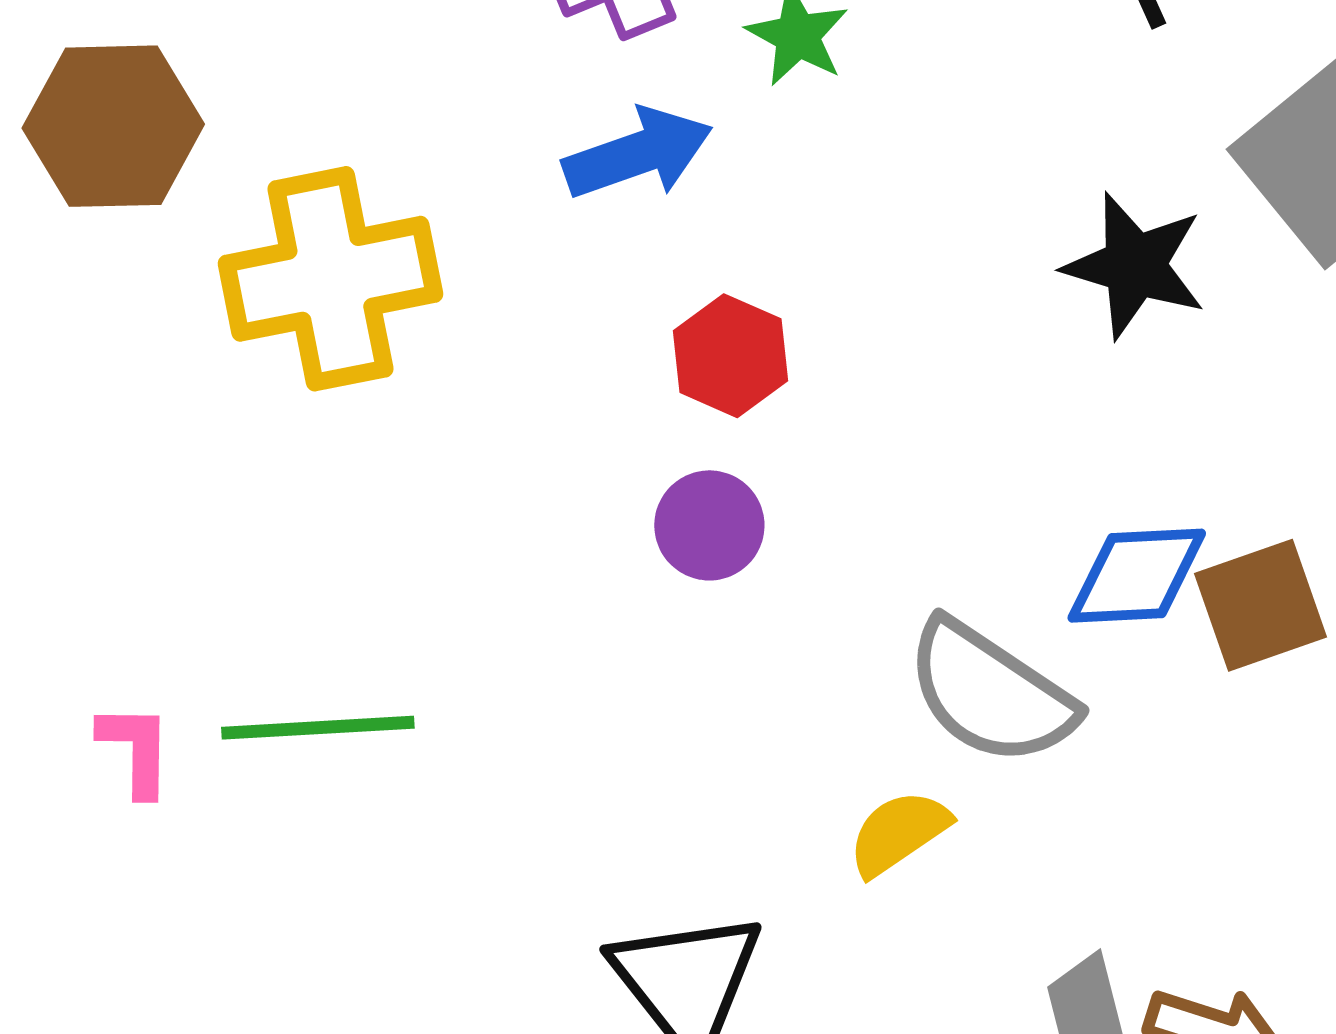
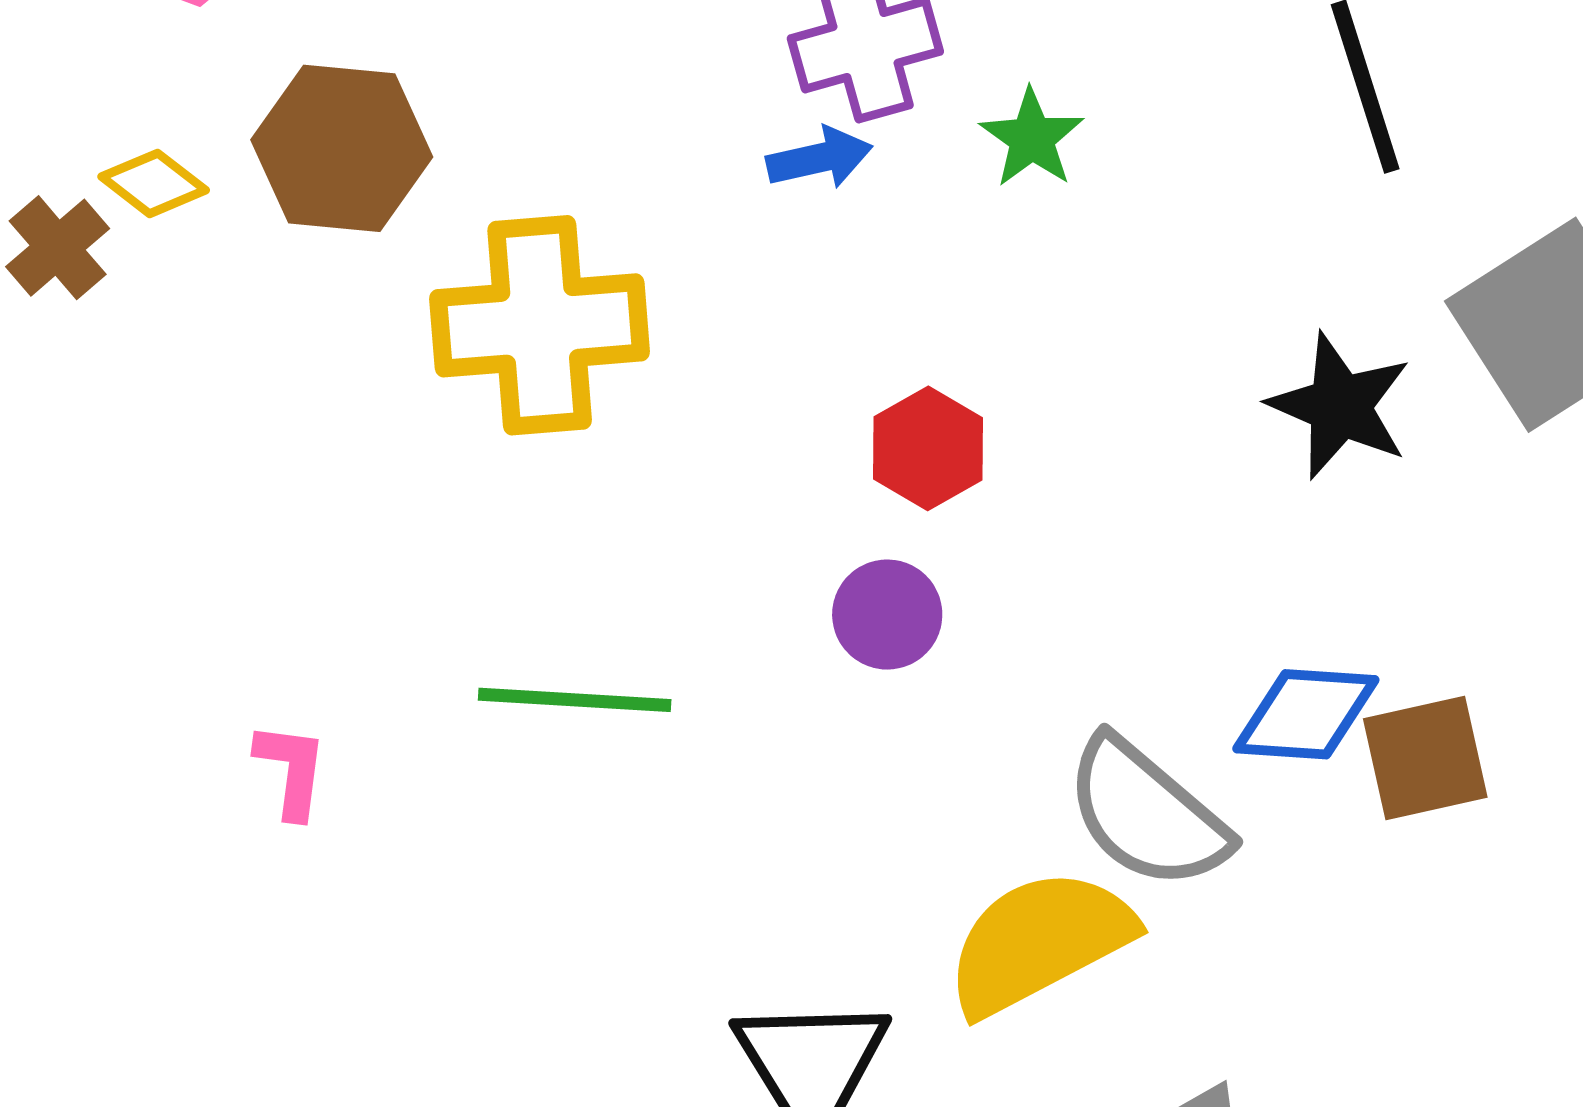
blue arrow: (638, 154) -> (819, 158), moved, size x0.7
green line: (318, 728) -> (575, 700), moved
yellow semicircle: (899, 833) -> (1039, 942), size x1.8

